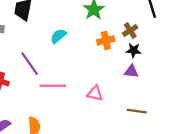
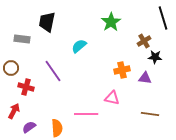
orange cross: (106, 40) -> (122, 70), moved
black star: (133, 50) -> (155, 57), moved
pink line: (53, 86) -> (86, 114), moved

